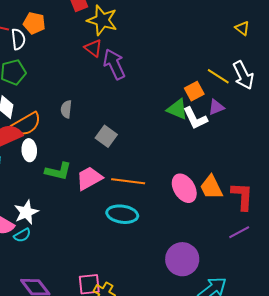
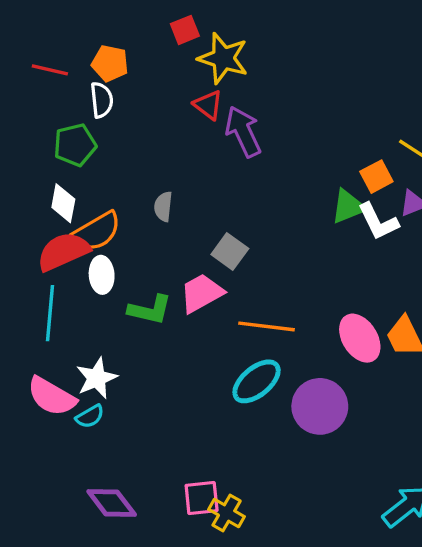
white semicircle: (18, 39) -> (102, 100), moved
green triangle: (177, 109) -> (348, 207), turned -45
pink trapezoid: (89, 178) -> (202, 293), moved
cyan ellipse: (122, 214) -> (257, 381), turned -48
purple circle: (182, 259) -> (320, 406), moved

